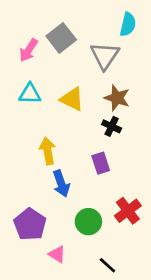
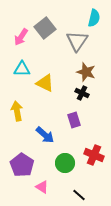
yellow triangle: (72, 99) -> (45, 83), moved
yellow arrow: (48, 151) -> (17, 111), moved
blue arrow: (61, 184) -> (45, 135), turned -30
red cross: (128, 211) -> (94, 155), turned -30

